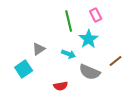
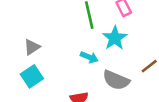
gray triangle: (39, 49) -> (32, 47), moved

